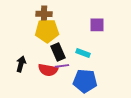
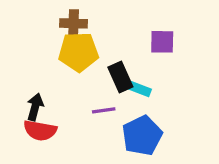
black rectangle: (58, 52) -> (120, 77), moved
red semicircle: (48, 70) -> (40, 130), moved
blue pentagon: (85, 81) -> (142, 135), turned -30

